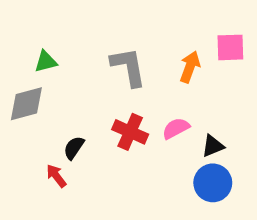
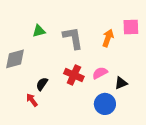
green triangle: (46, 62) -> (39, 31), moved
blue circle: (213, 183) -> (105, 104), moved

